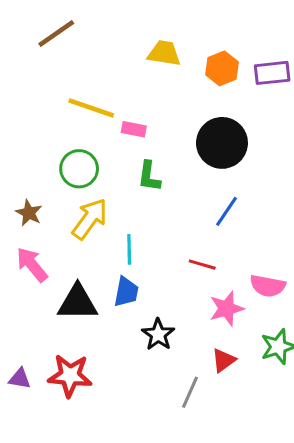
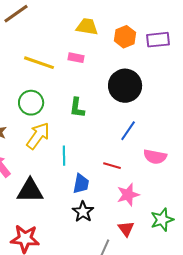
pink rectangle: (134, 129) -> (76, 58), moved
pink semicircle: (268, 286) -> (155, 157), moved
blue trapezoid: (126, 292) -> (81, 184), moved
red triangle: (223, 360) -> (126, 229), turned -30

